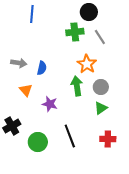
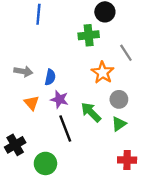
gray line: (100, 37) -> (126, 53), moved
green arrow: (77, 86) -> (91, 112), moved, turned -36
purple star: (50, 104) -> (59, 99), moved
black line: (70, 136) -> (65, 129), moved

